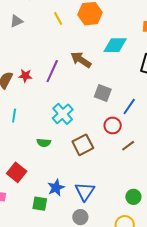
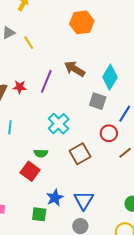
yellow line: (58, 18) -> (29, 43), moved
cyan diamond: (115, 45) -> (110, 77), moved, turned -55
red square: (17, 172) -> (30, 171), moved

